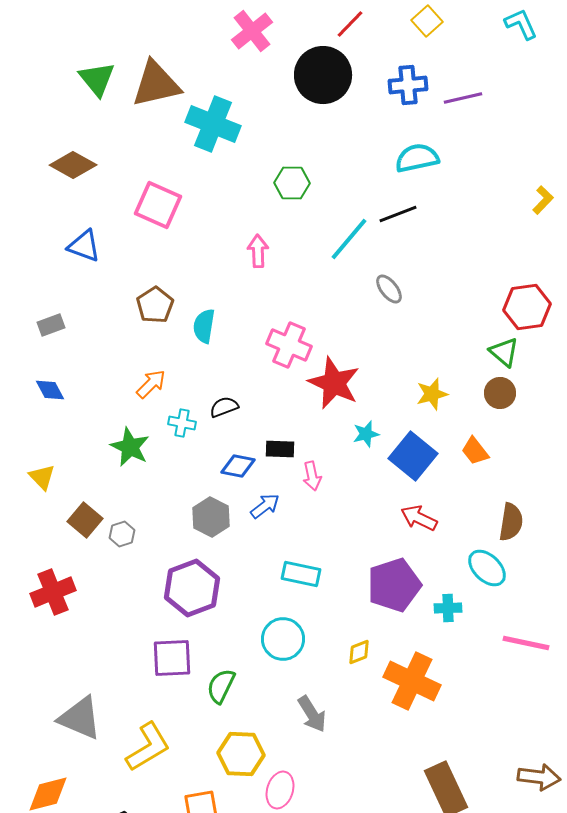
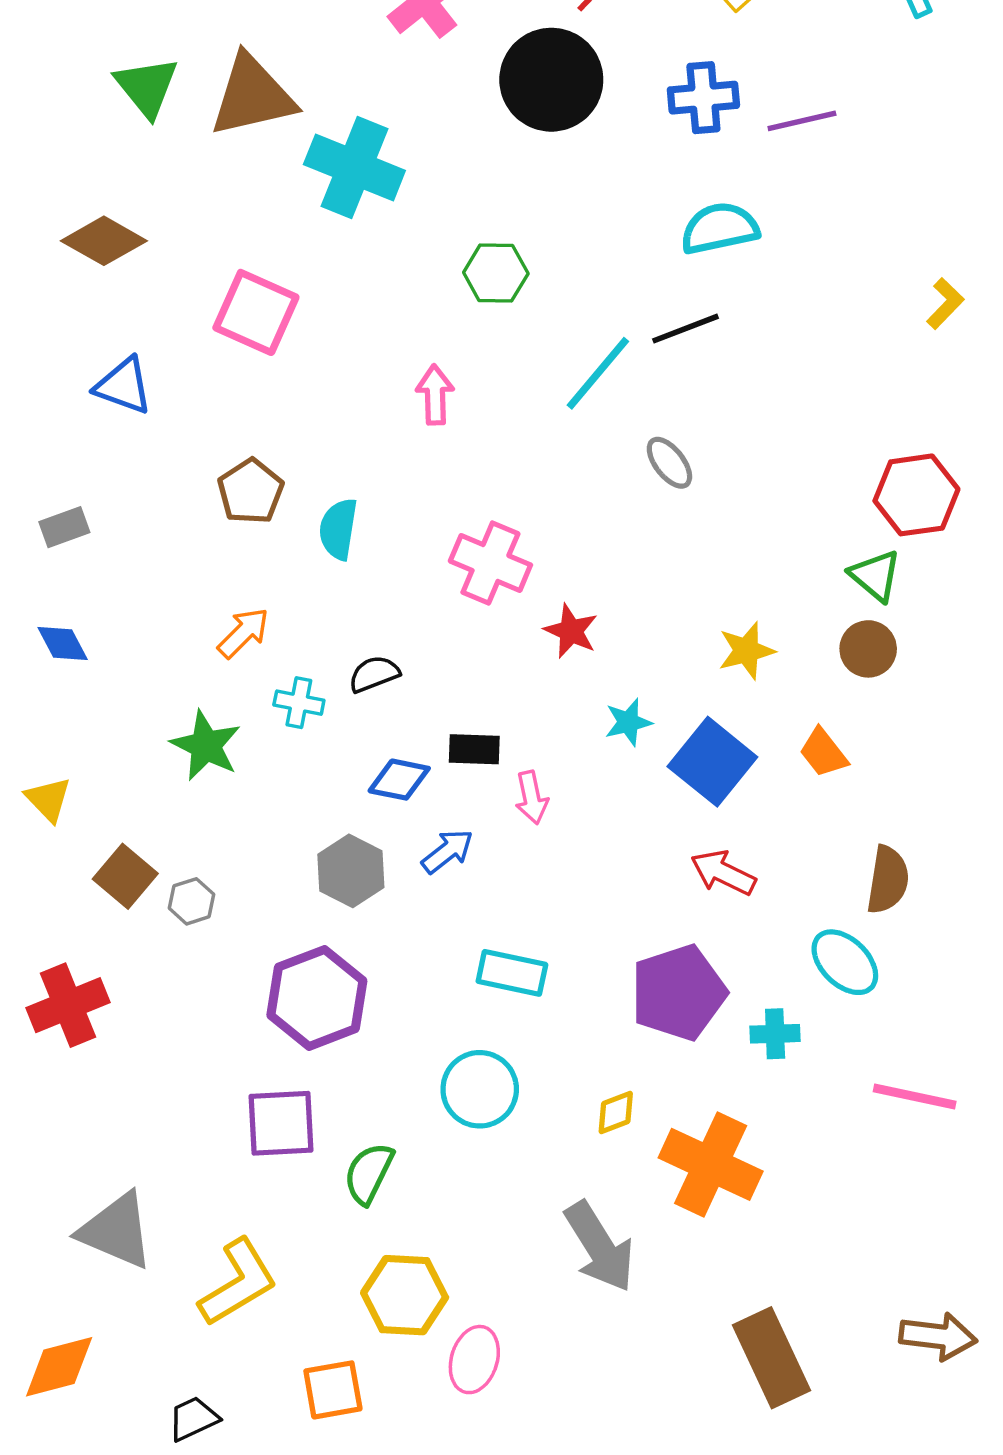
red star: (334, 383) -> (571, 631), size x0.6
gray arrow: (312, 714) -> (600, 1247), moved, size x1.4

